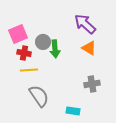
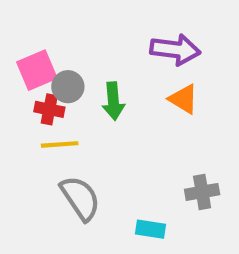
purple arrow: (85, 24) -> (175, 50), turned 145
gray circle: (43, 42) -> (68, 87), moved
gray cross: (92, 84) -> (202, 192), moved

